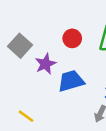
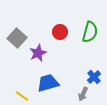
blue trapezoid: (71, 81) -> (48, 83), moved

